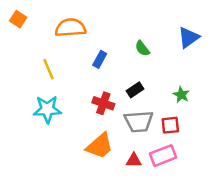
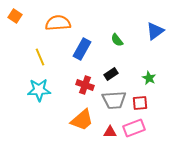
blue rectangle: (100, 59) -> (82, 49), size x1.5

